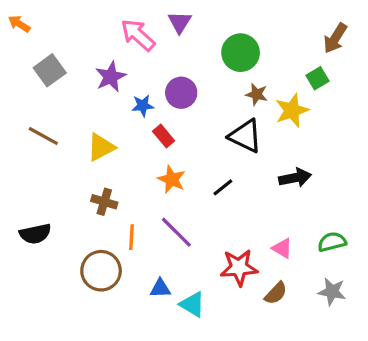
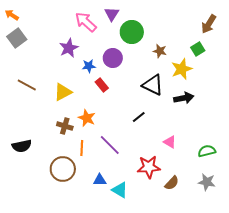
green circle: (241, 53) -> (132, 32), moved
gray square: (50, 70) -> (17, 38), moved
brown star: (257, 94) -> (160, 51), moved
black arrow: (295, 178) -> (184, 98), moved
orange star: (172, 179) -> (87, 118), moved
pink triangle: (282, 248) -> (170, 142), moved

